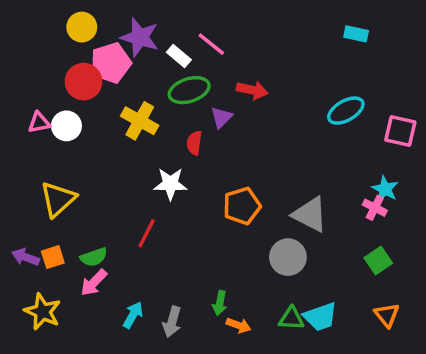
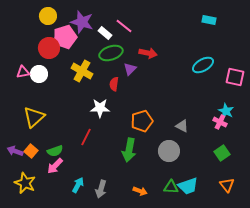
gray triangle: (310, 214) -> (182, 126), size x0.6
orange square: (53, 257) -> (31, 151), turned -32
green arrow: (220, 303) -> (129, 150), moved, size x1.6

